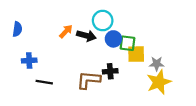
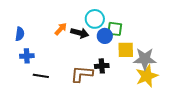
blue semicircle: (17, 29) -> (20, 34), moved
green square: (127, 43) -> (115, 29), moved
gray star: (157, 64) -> (145, 59), size x1.6

